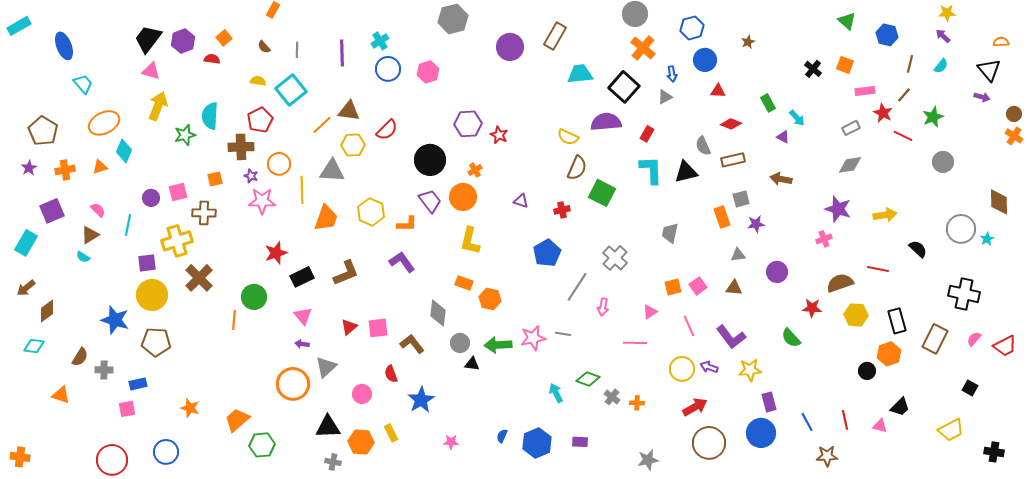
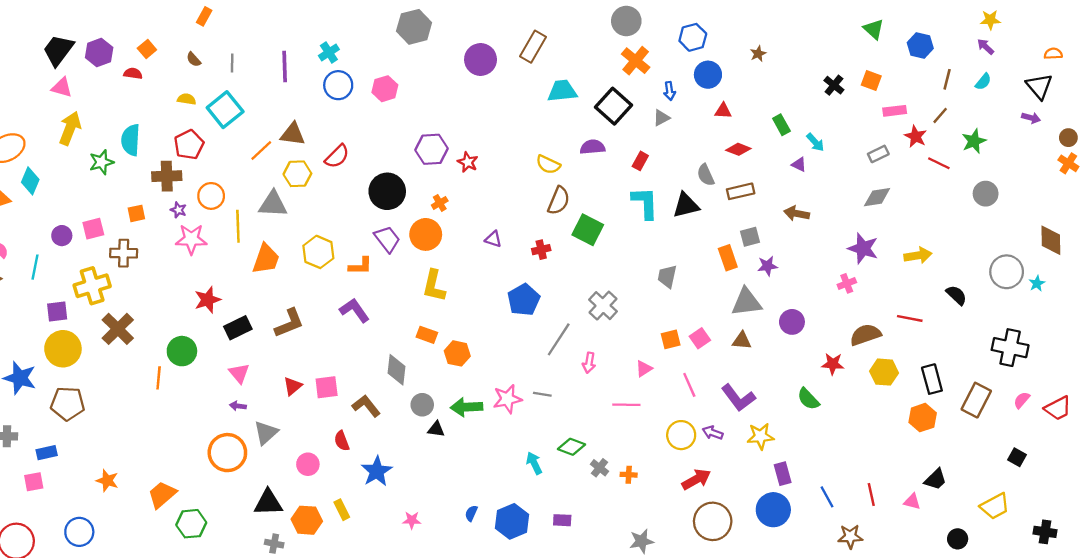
purple semicircle: (606, 122) -> (592, 147), size x0.7
gray triangle: (738, 255) -> (746, 302), size x1.8
black circle: (867, 371) -> (958, 539), moved

